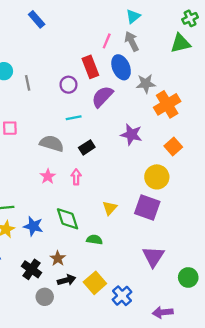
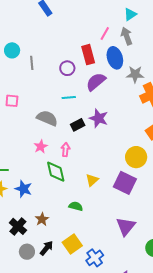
purple star: (131, 135) -> (99, 118), moved
green diamond: (68, 219) -> (56, 172), moved
black arrow: (67, 280) -> (47, 248), moved, turned -42

